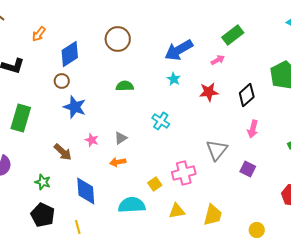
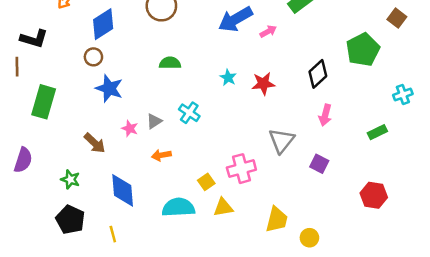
pink arrow: (218, 60) -> (268, 31), moved
cyan star: (174, 79) -> (228, 78), moved
red star: (209, 92) -> (263, 84), moved
cyan cross: (161, 121) -> (189, 113), moved
gray triangle: (121, 138) -> (154, 121), moved
yellow triangle: (177, 211) -> (223, 207), moved
yellow circle: (257, 230) -> (309, 238), moved

